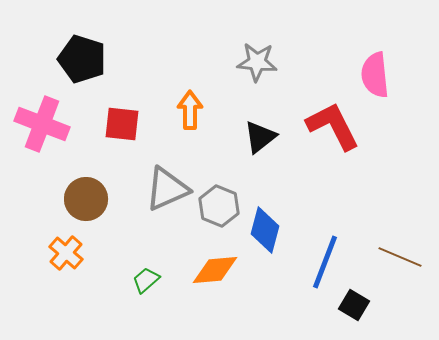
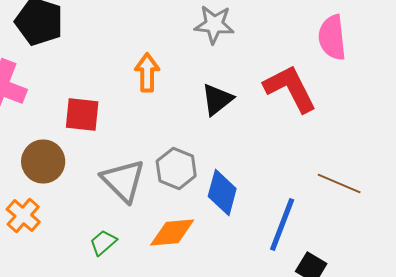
red square: (122, 124) -> (82, 114), moved
gray triangle: (167, 189) -> (123, 180), moved, turned -51
brown line: (400, 257) -> (339, 184), moved

